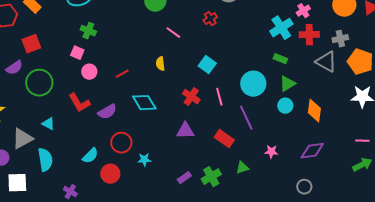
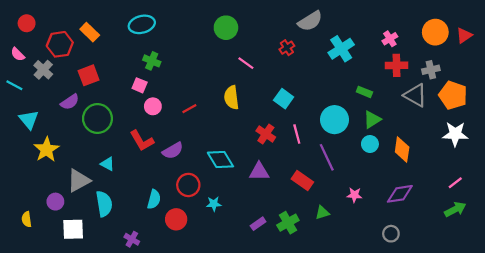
cyan cross: (281, 28) -> (341, 49), moved
yellow semicircle: (160, 64) -> (231, 97), size x1.5
cyan diamond: (144, 103) -> (220, 159), moved
pink line: (362, 141) -> (455, 183), turned -40
cyan semicircle: (90, 156) -> (154, 199), turned -30

